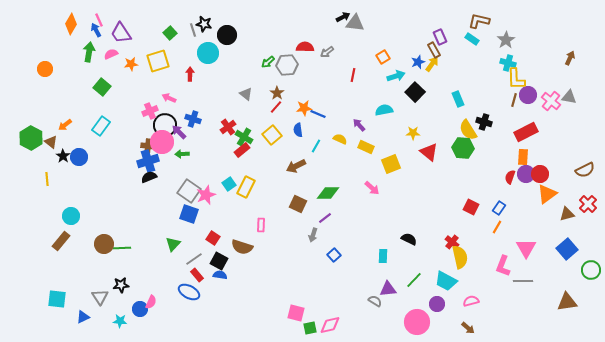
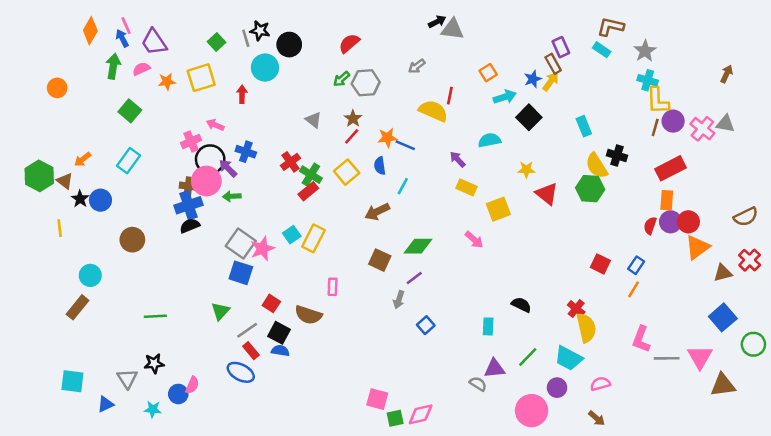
red semicircle: (305, 47) -> (349, 43), moved, turned -42
yellow semicircle: (340, 139) -> (433, 111), moved, size x1.6
brown circle: (104, 244) -> (132, 240), moved
pink triangle: (526, 248) -> (700, 357), moved

